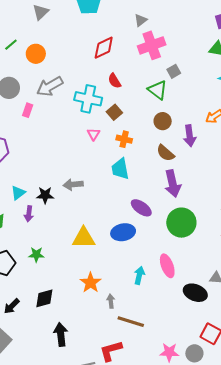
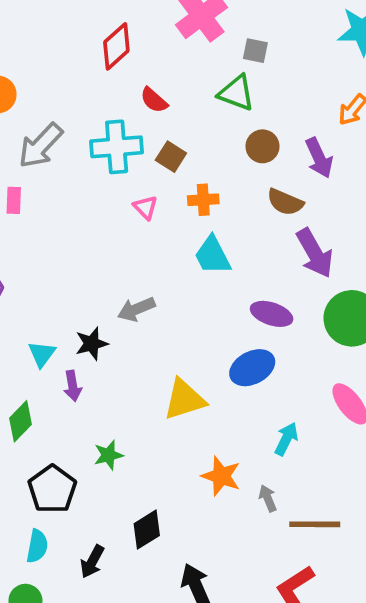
gray square: (174, 71) -> (255, 51), turned -32
cyan arrow: (139, 275) -> (286, 439), moved, turned 30

